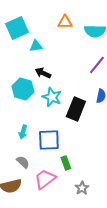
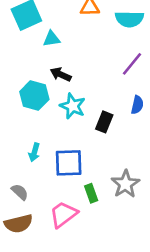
black rectangle: (76, 109) -> (104, 122), size x0.7
gray semicircle: (23, 162) -> (20, 192), moved
gray star: (82, 188) -> (125, 184), moved, size x1.5

